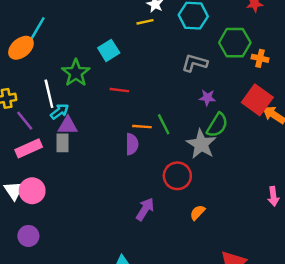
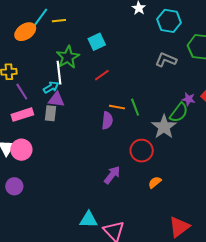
yellow line: (145, 22) -> (59, 21), moved
red line: (119, 90) -> (102, 75), turned -49
white line: (49, 94) -> (59, 73), moved
purple star: (207, 98) -> (189, 99), moved

